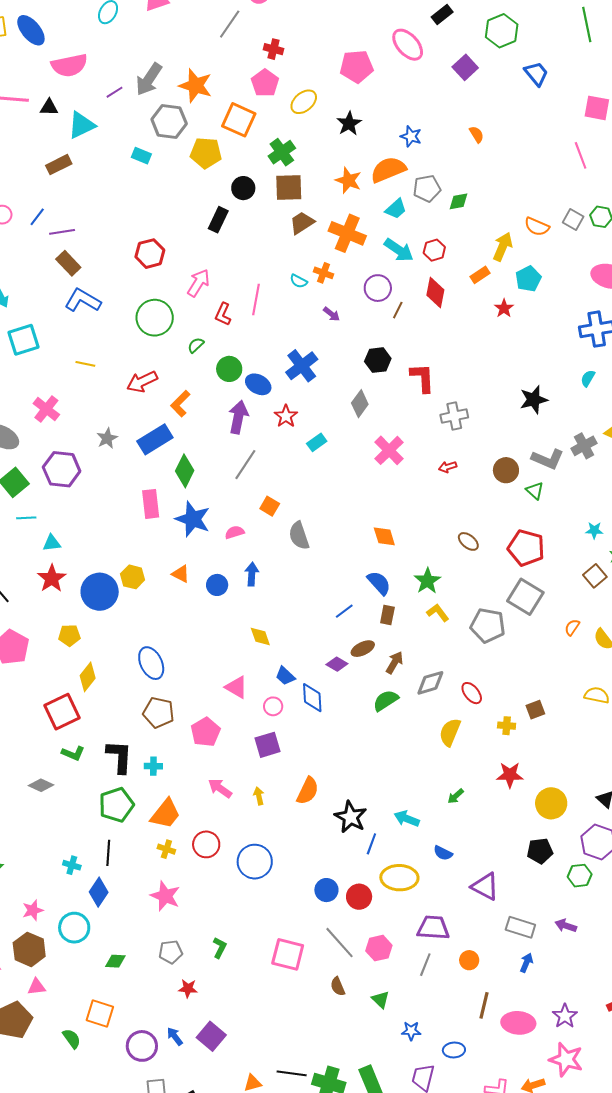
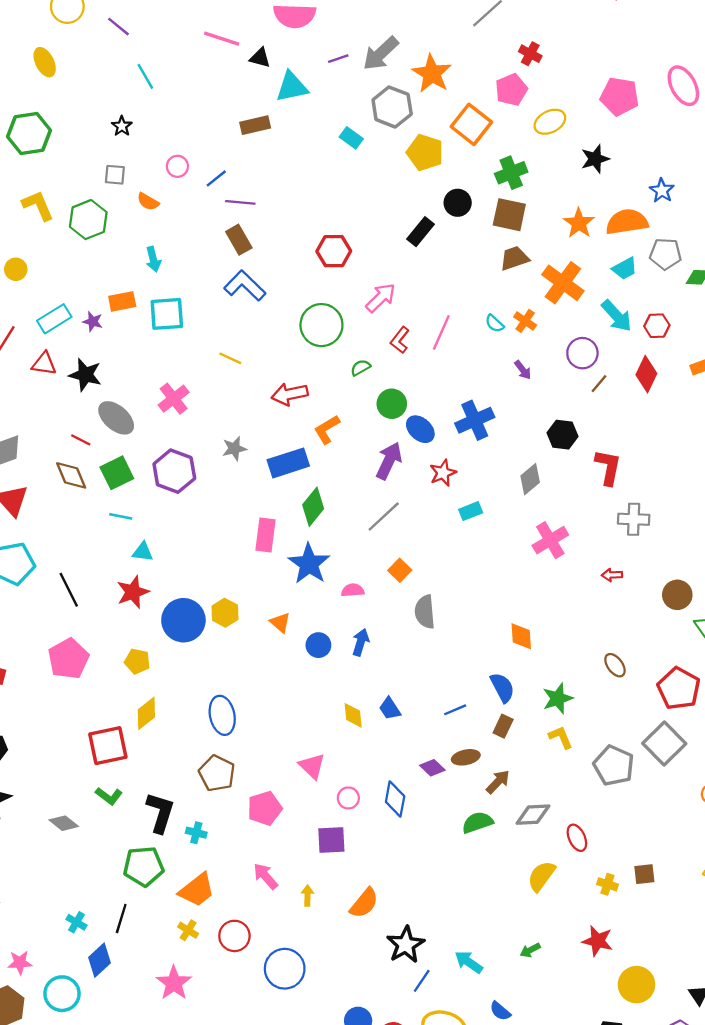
blue trapezoid: (285, 676) -> (390, 709), moved

